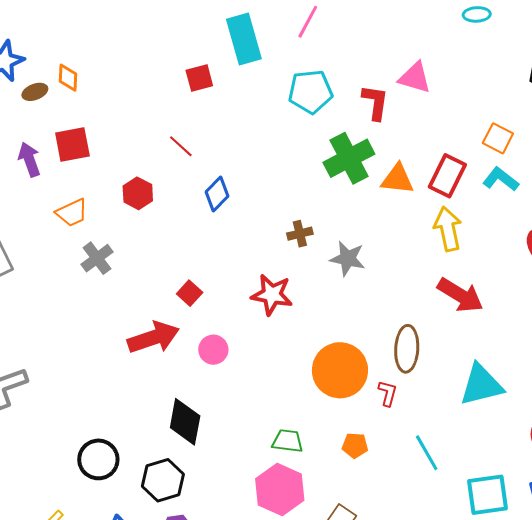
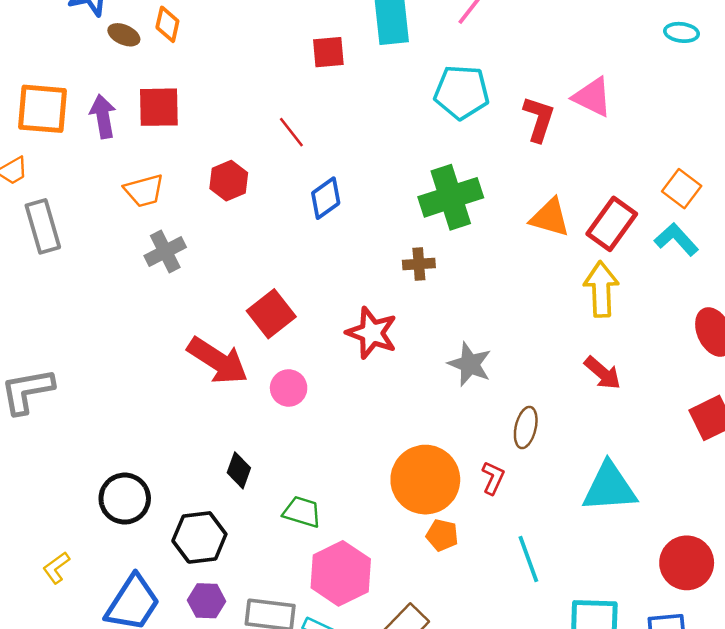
brown ellipse: (35, 92) -> (124, 35), turned 35
green cross: (349, 158) -> (451, 197), moved
gray star: (348, 259) -> (470, 364), moved
red square: (190, 293) -> (271, 314), size x1.5
red arrow: (460, 295) -> (603, 373), size x0.7
red arrow: (153, 338) -> (218, 361), turned 42
brown ellipse: (407, 349) -> (526, 427), size x0.7
orange circle: (340, 370) -> (425, 480), moved
black diamond: (185, 422) -> (239, 470), size x0.6
green trapezoid: (288, 441) -> (302, 512), moved

